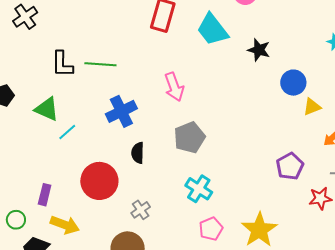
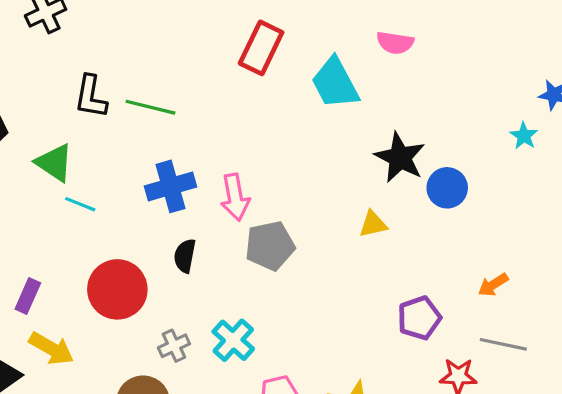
black star: (259, 50) -> (400, 158), moved, size x1.4
pink arrow: (174, 87) -> (235, 197), moved
yellow triangle: (312, 107) -> (373, 224), moved
cyan line: (67, 132) -> (80, 204), turned 54
cyan cross: (199, 189) -> (233, 340), moved

